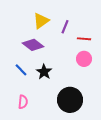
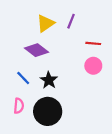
purple line: (65, 27) -> (71, 21), moved
black circle: (70, 100) -> (48, 111), moved
pink semicircle: (23, 102) -> (19, 106), moved

